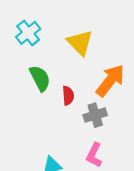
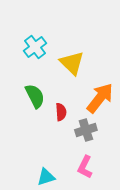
cyan cross: (28, 33) -> (35, 47), moved

